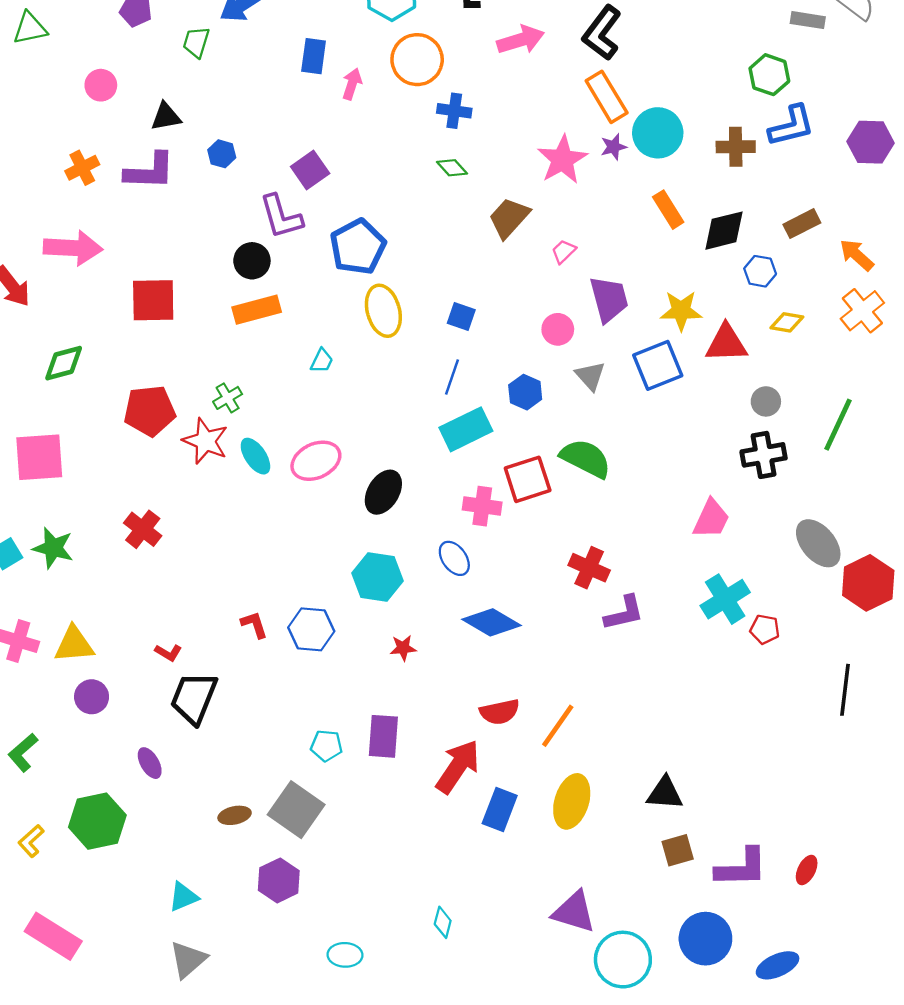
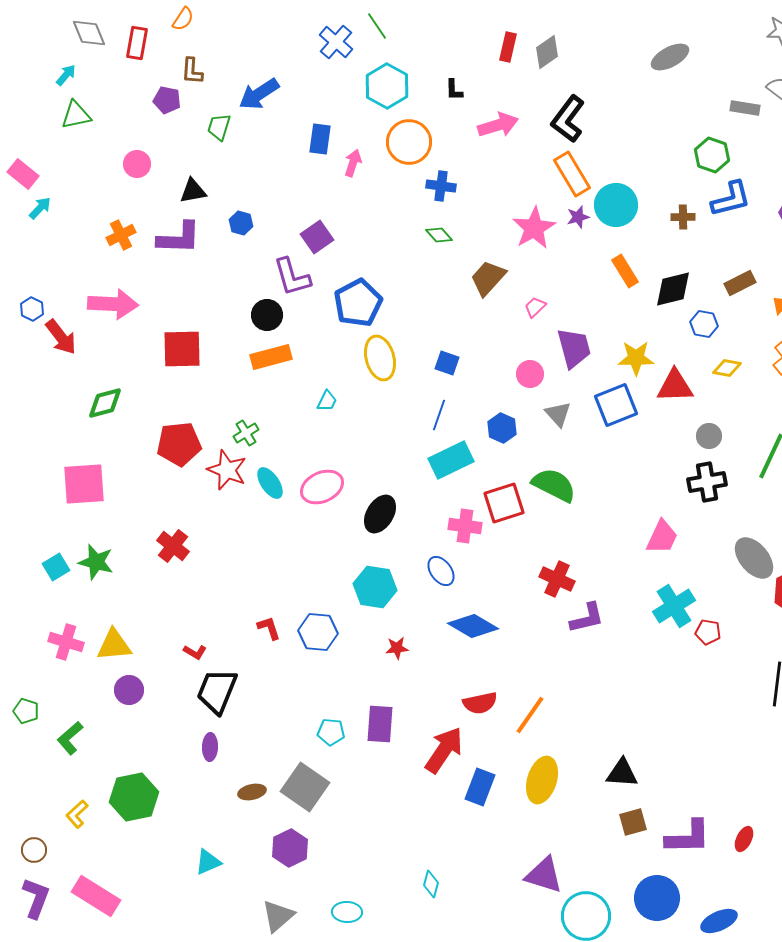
brown cross: (736, 147) -> (683, 217), size x0.7
purple ellipse: (150, 763) -> (210, 747), moved, turned 32
gray triangle: (188, 960) -> (278, 916), moved

